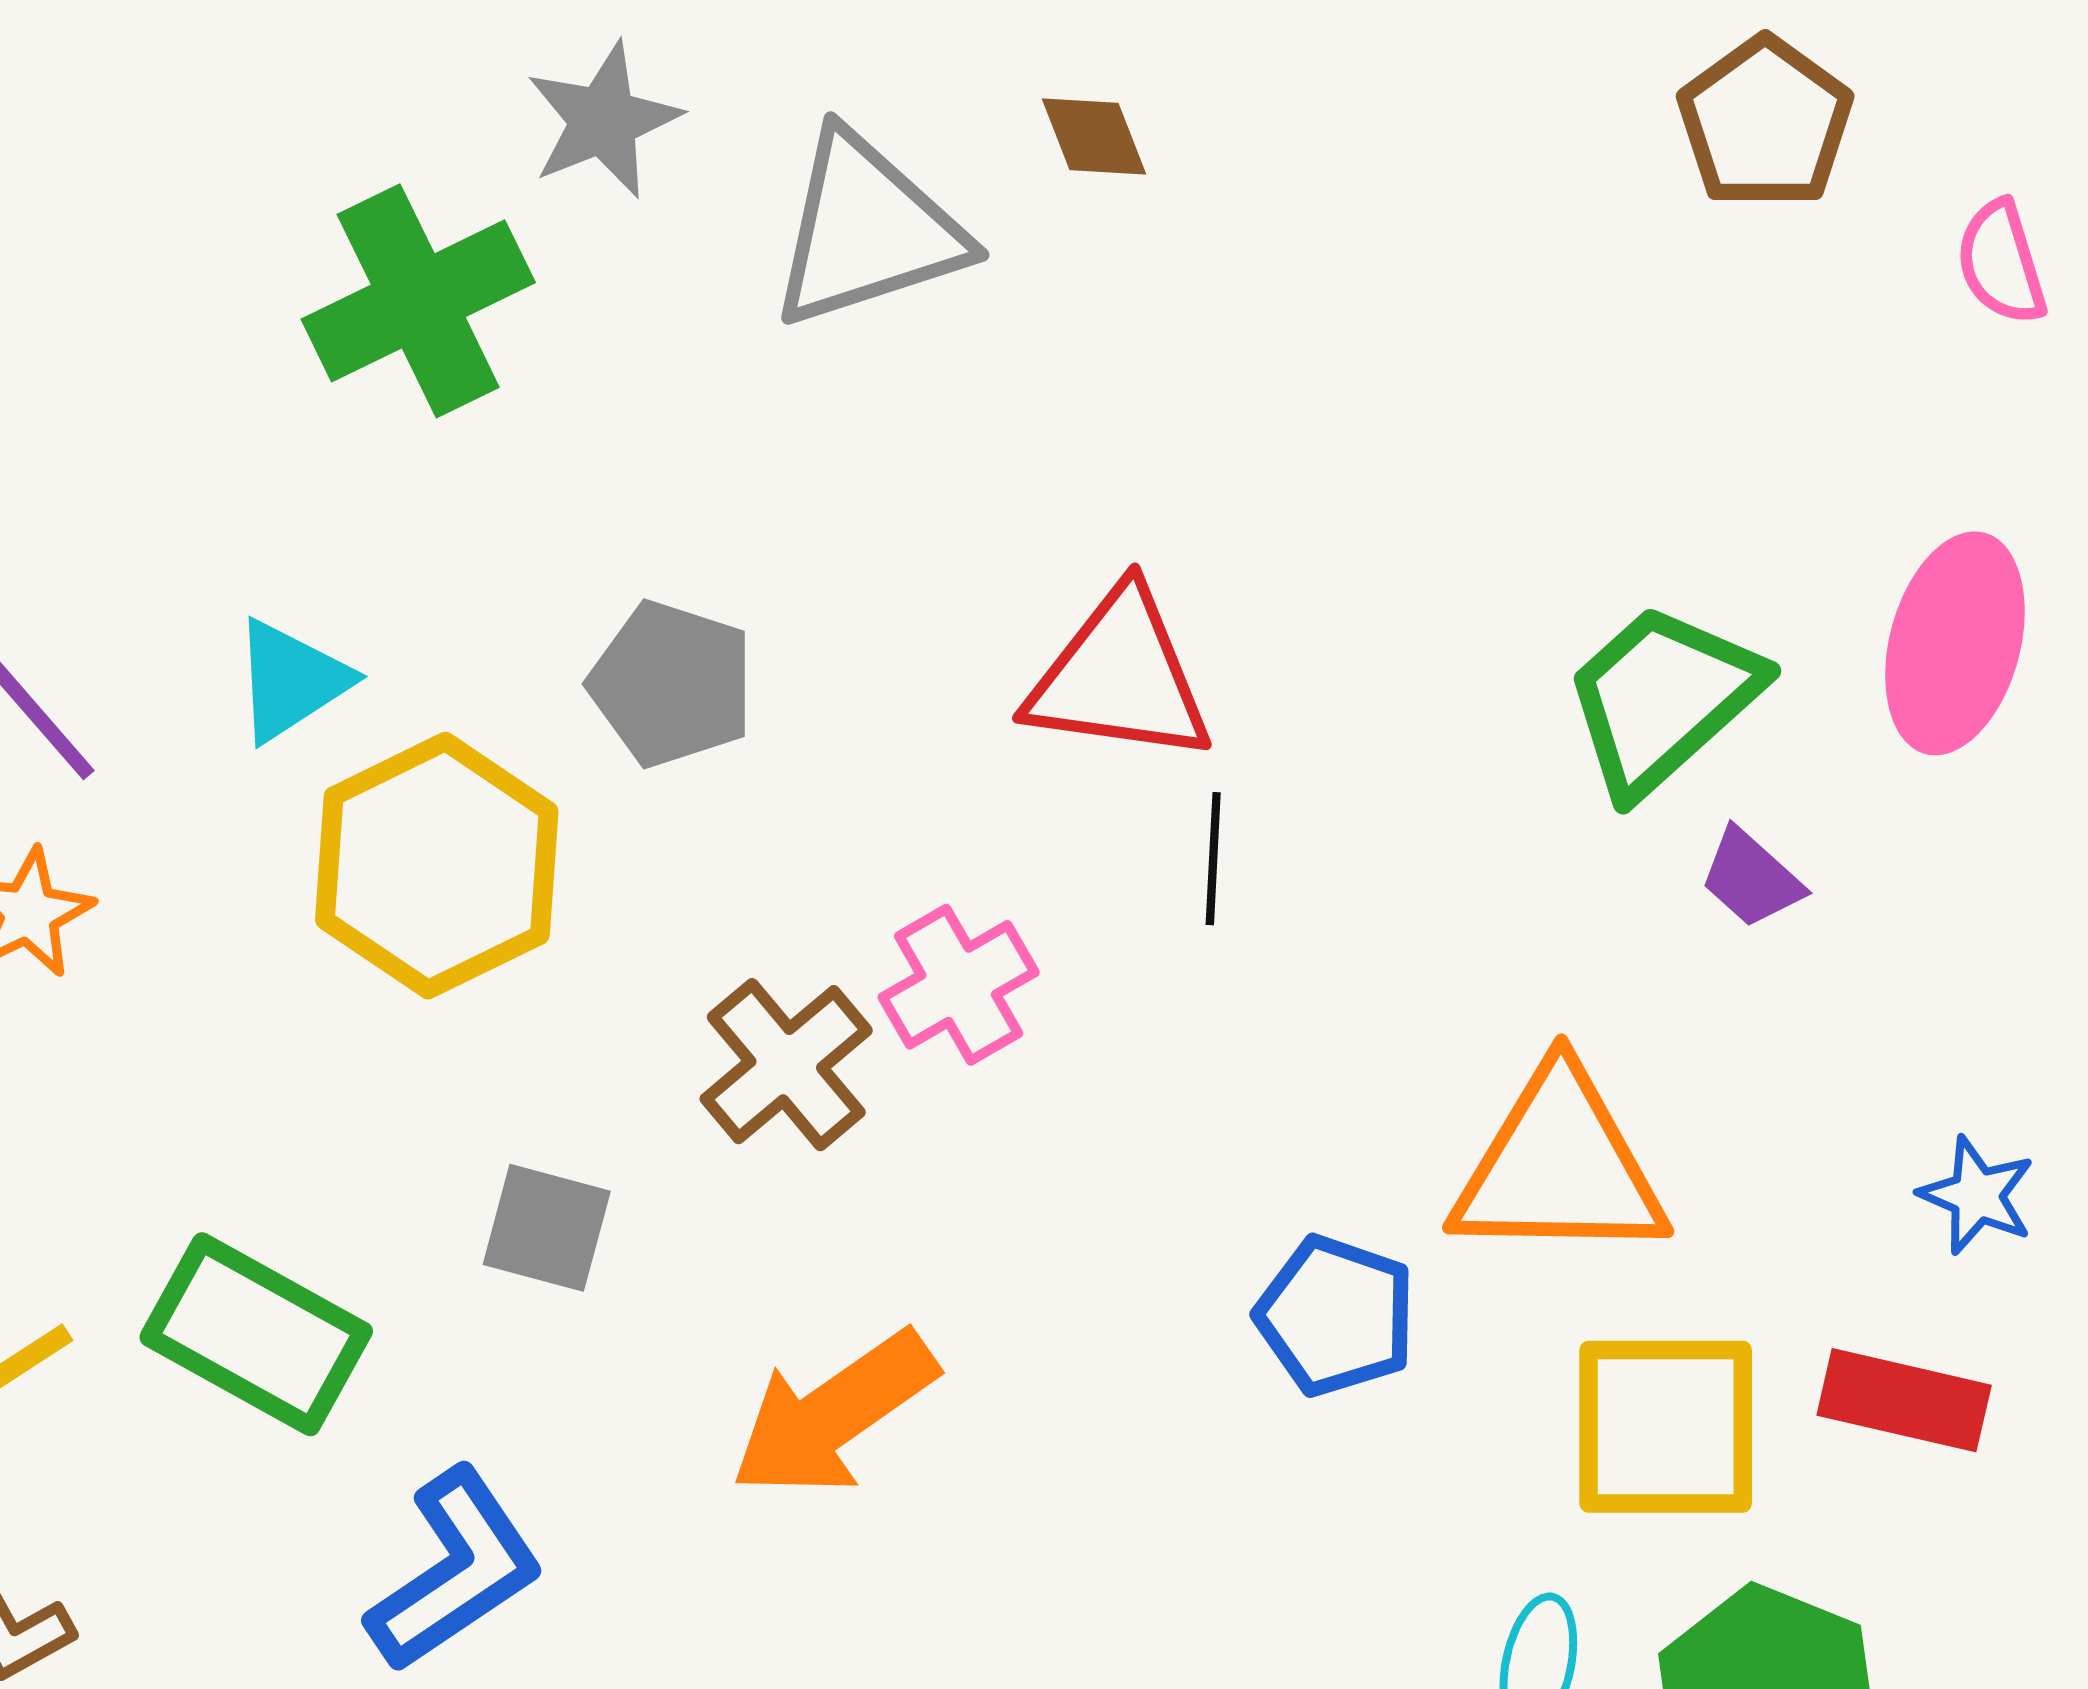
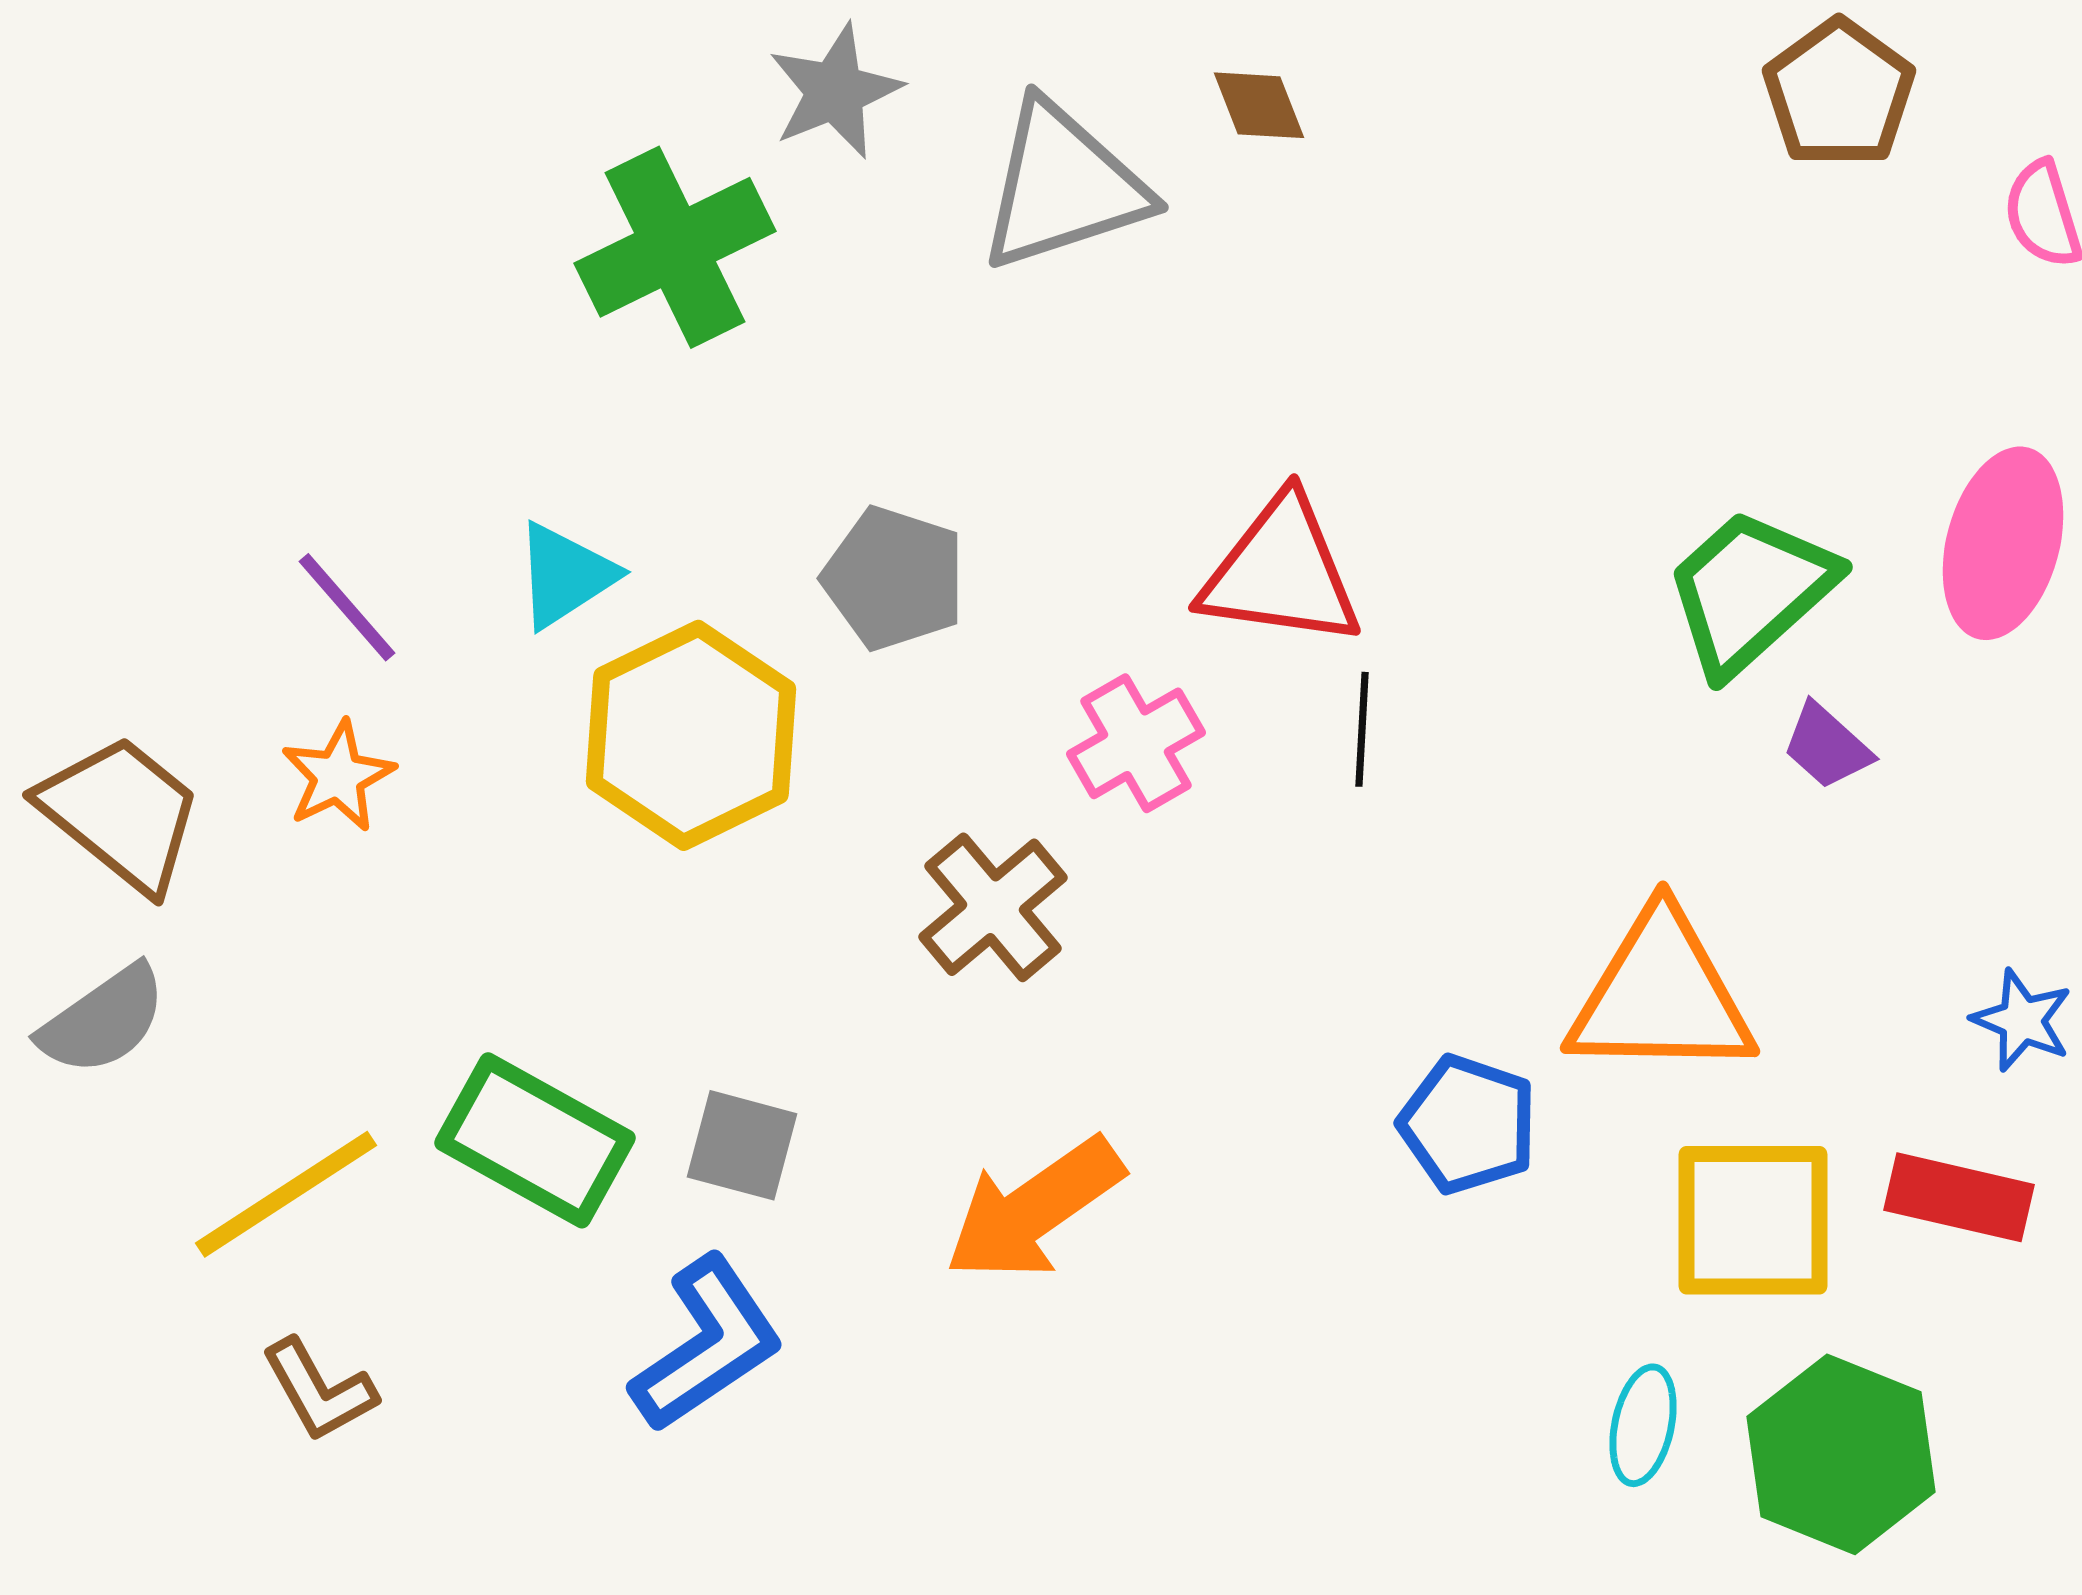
pink cross: (959, 985) -> (1136, 743), moved
gray square: (547, 1228) -> (742, 1145), moved

